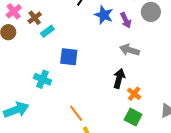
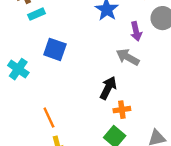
purple arrow: (126, 20) -> (136, 31), moved
orange cross: (134, 94) -> (122, 110), turned 32

